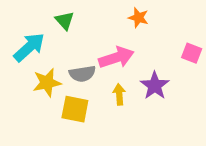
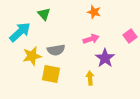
pink square: (192, 53) -> (130, 36), turned 32
pink arrow: (116, 58) -> (91, 39), moved, size x0.7
yellow arrow: (119, 94) -> (90, 78), moved

